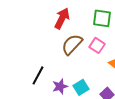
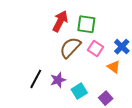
green square: (102, 18) -> (86, 24), moved
purple star: (60, 86) -> (58, 80), moved

